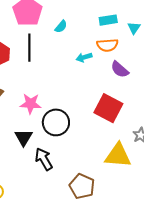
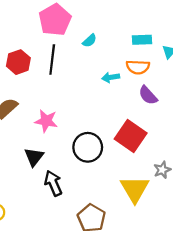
black circle: (56, 122) -> (88, 147), moved
yellow triangle: (118, 155) -> (135, 189), turned 48

